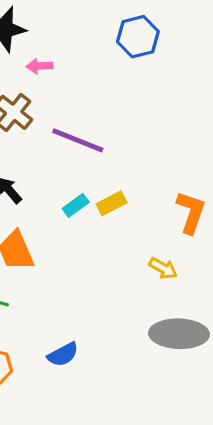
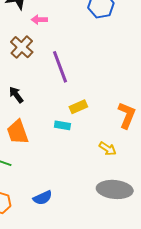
purple line: (78, 140) -> (60, 67), turned 44
cyan rectangle: (76, 205) -> (62, 125), moved, turned 42

